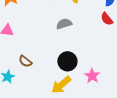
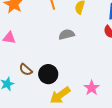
black circle: (67, 61) -> (48, 74), moved

